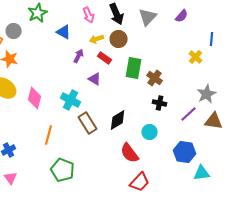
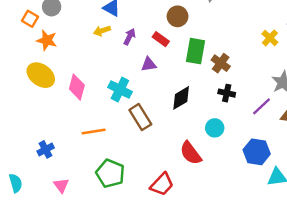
yellow arrow: (97, 39) -> (102, 31), moved
purple triangle: (95, 79) -> (149, 64), turned -40
black diamond: (118, 120) -> (181, 98), moved
orange line: (49, 135) -> (94, 131), turned 66
pink triangle: (11, 178) -> (61, 185), moved
red trapezoid: (140, 182) -> (162, 184), moved

